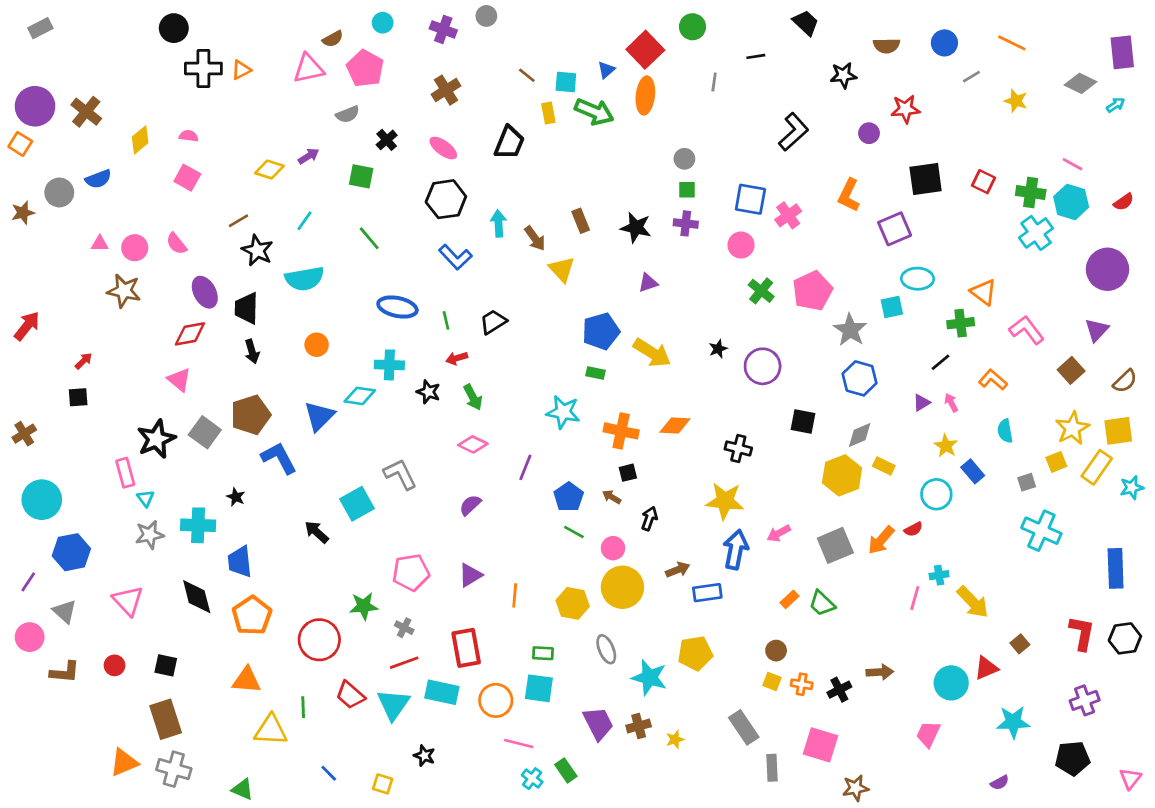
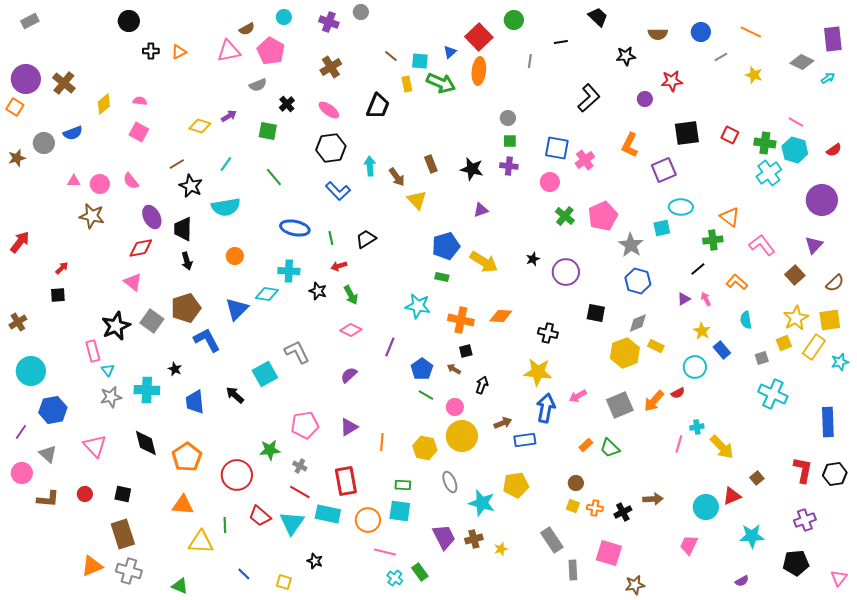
black cross: (203, 69) -> (151, 51), size x0.6
blue trapezoid: (240, 562) -> (195, 402), moved
red line: (404, 663) -> (300, 492), turned 50

